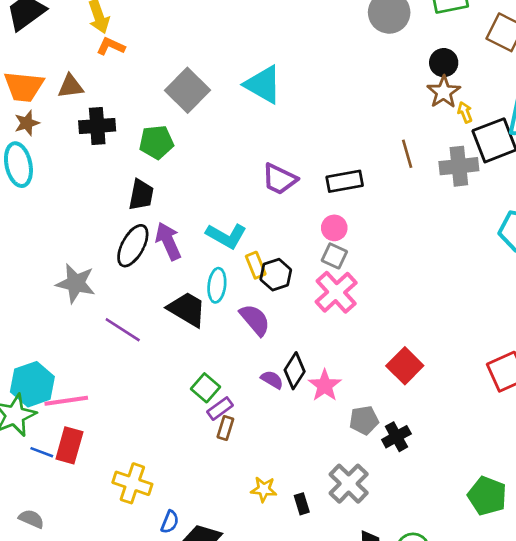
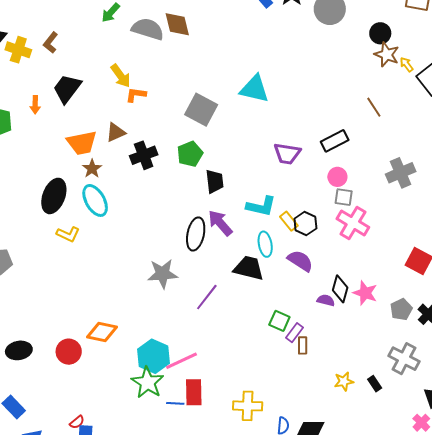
gray cross: (459, 166) -> (401, 173), moved
black trapezoid: (141, 195) -> (215, 181), moved
purple line: (123, 330) -> (207, 297), turned -68

